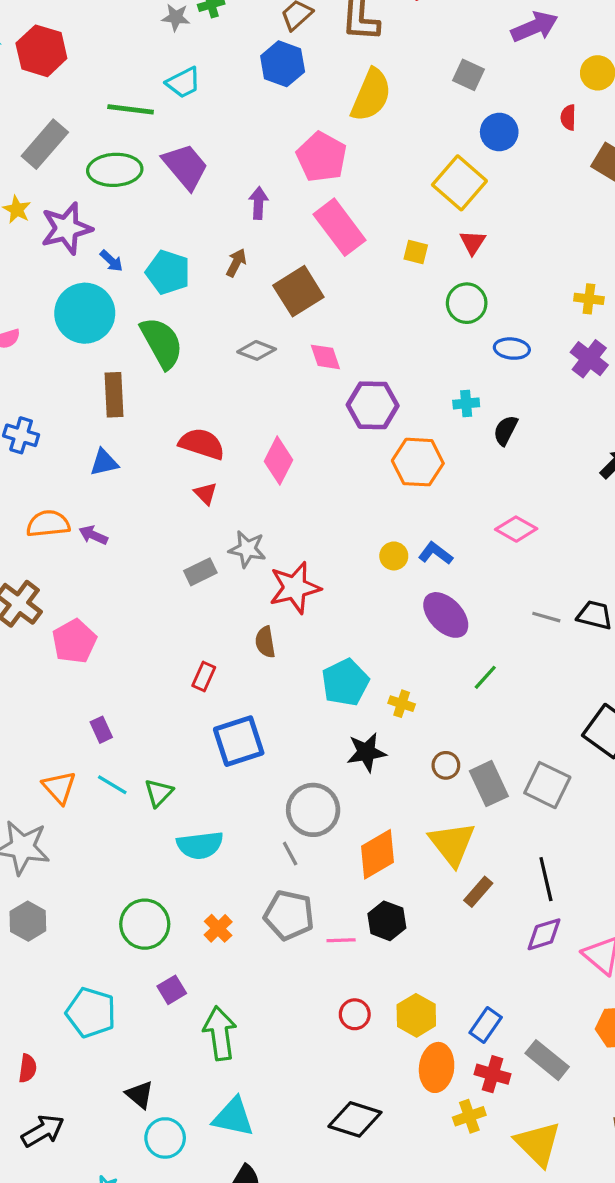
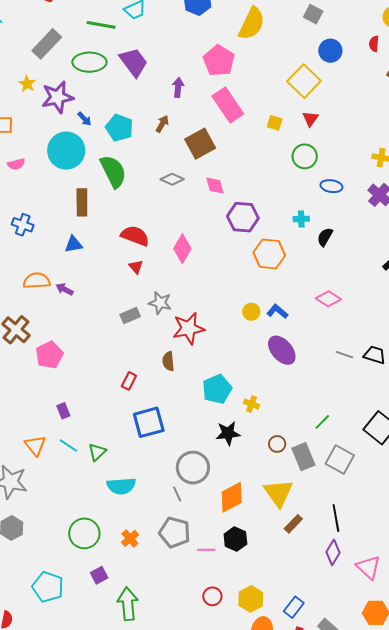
green line: (485, 677) -> (322, 422), moved
purple diamond: (544, 934) -> (333, 552), turned -45

